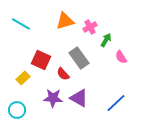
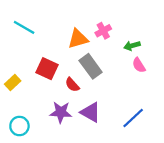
orange triangle: (65, 21) -> (78, 39), moved
green arrow: (106, 40) -> (132, 46), moved, turned -136
yellow rectangle: (23, 78) -> (13, 82), moved

